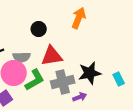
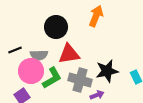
black circle: (39, 29) -> (56, 27), size x1.5
gray cross: (63, 82) -> (80, 80), turned 30

